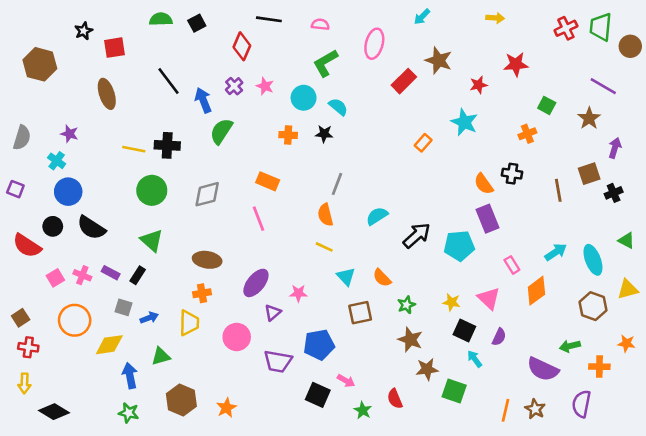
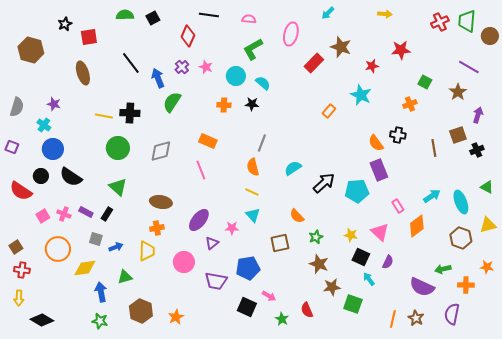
cyan triangle: (346, 277) -> (253, 215), moved

